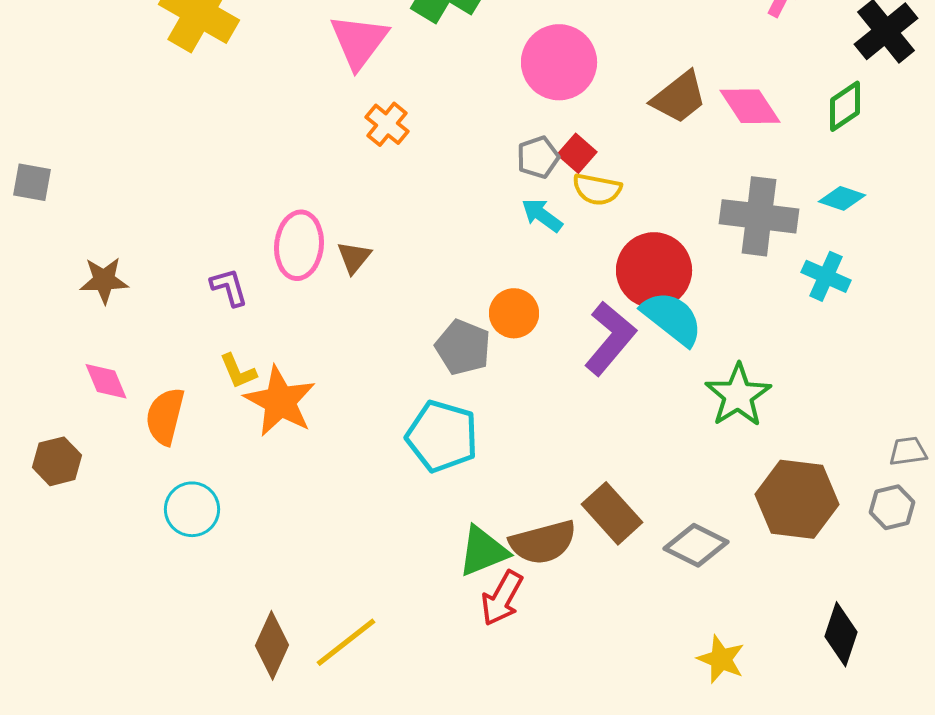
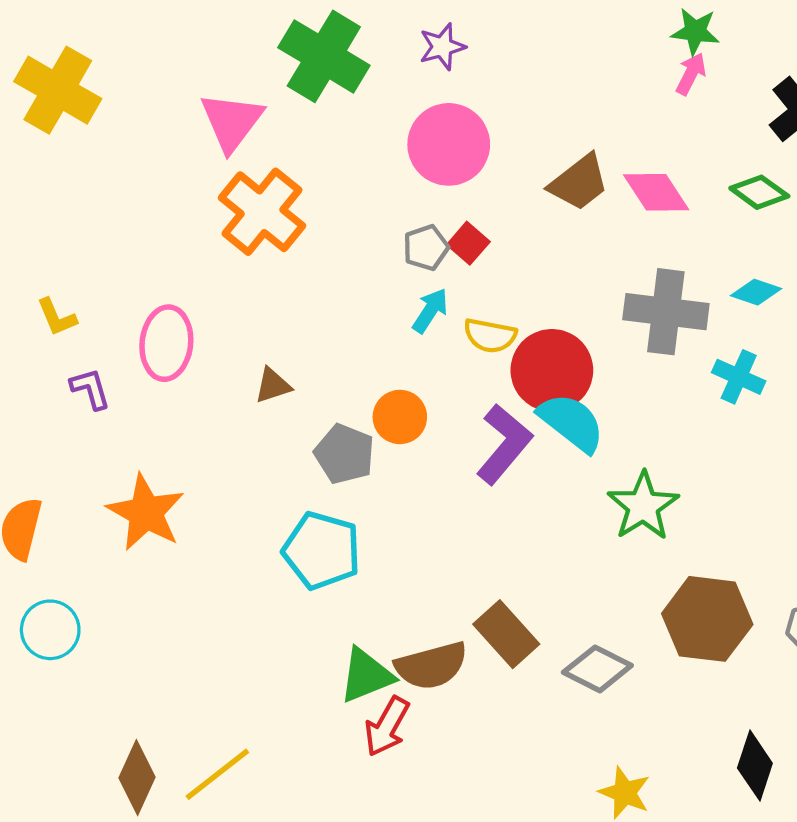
green diamond: (845, 106) -> (759, 192), turned 70
orange cross: (387, 124) -> (262, 212), size x1.8
yellow semicircle: (597, 189) -> (490, 336), moved
cyan arrow: (542, 215) -> (430, 311), turned 87
brown triangle: (354, 257) -> (273, 385), moved, turned 33
yellow L-shape: (238, 371) -> (57, 317), moved

